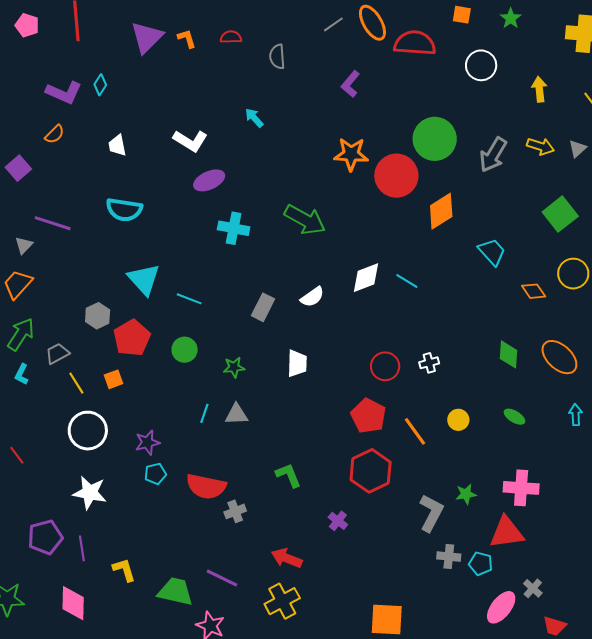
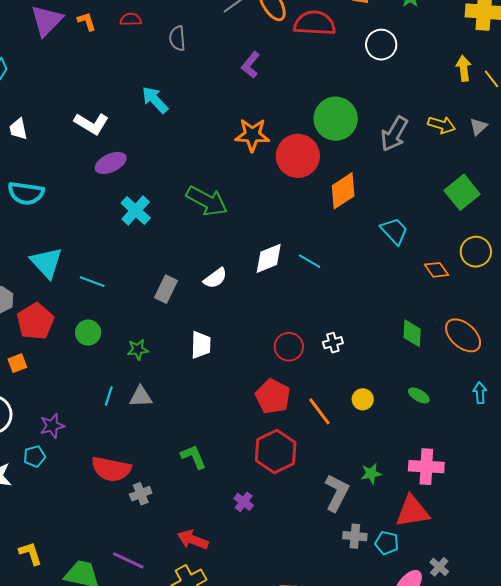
yellow arrow: (539, 89) -> (464, 68), moved
cyan arrow: (254, 118) -> (155, 100), size x1.4
cyan cross: (234, 228) -> (136, 210), turned 32
cyan pentagon: (155, 474) -> (34, 456), moved

